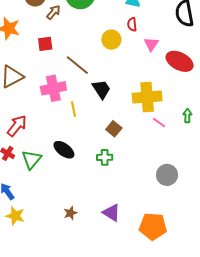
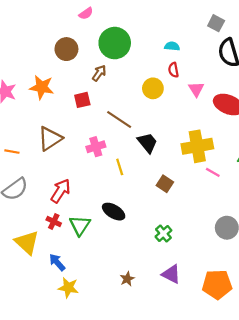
brown arrow: (53, 12) -> (99, 73), moved
pink cross: (53, 88) -> (96, 147), size x0.7
green cross: (105, 157) -> (163, 234), moved, turned -35

